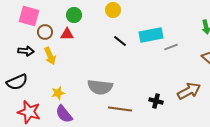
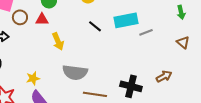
yellow arrow: (50, 56) -> (58, 41), moved
brown arrow: (189, 91) -> (164, 76), size x0.7
black cross: (156, 101) -> (131, 86), size x1.5

